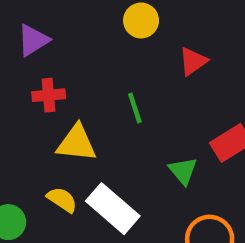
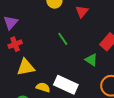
red cross: (49, 95) -> (15, 44), moved
yellow triangle: (76, 143) -> (26, 67), moved

